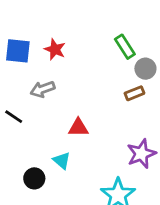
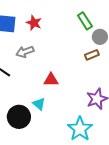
black circle: (34, 178) -> (19, 117), size x1.5

